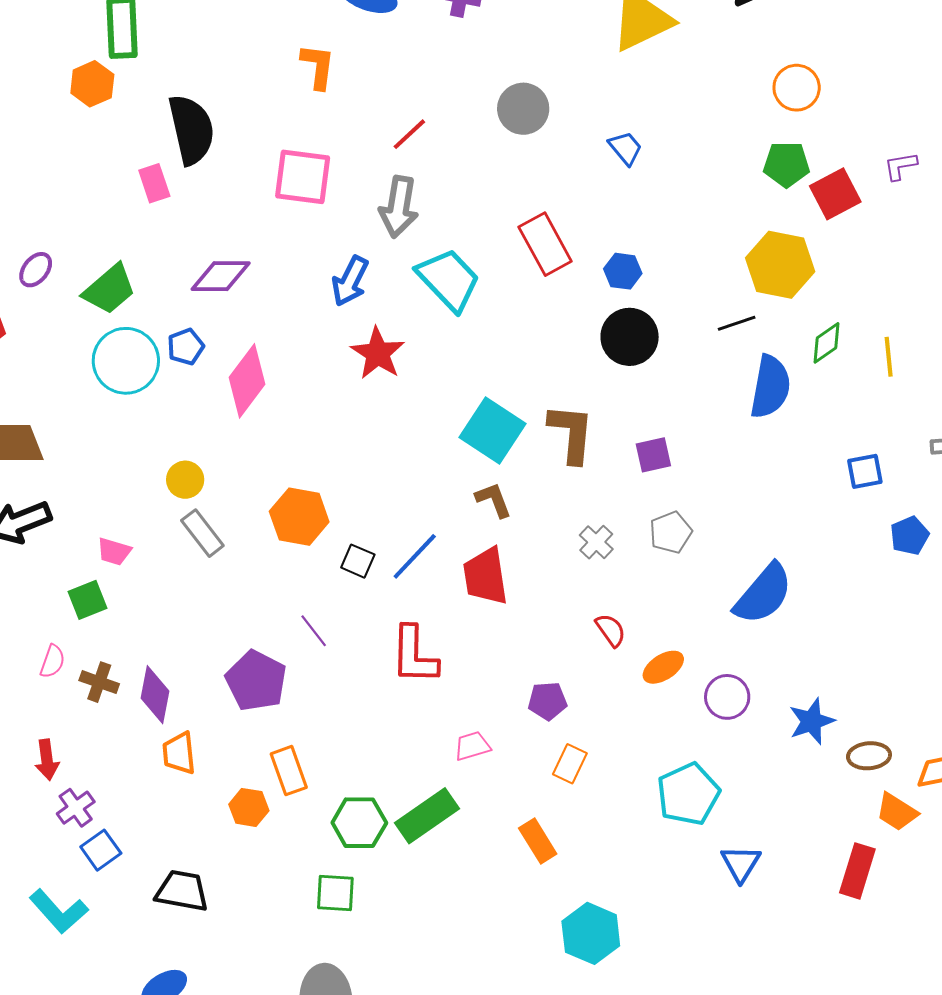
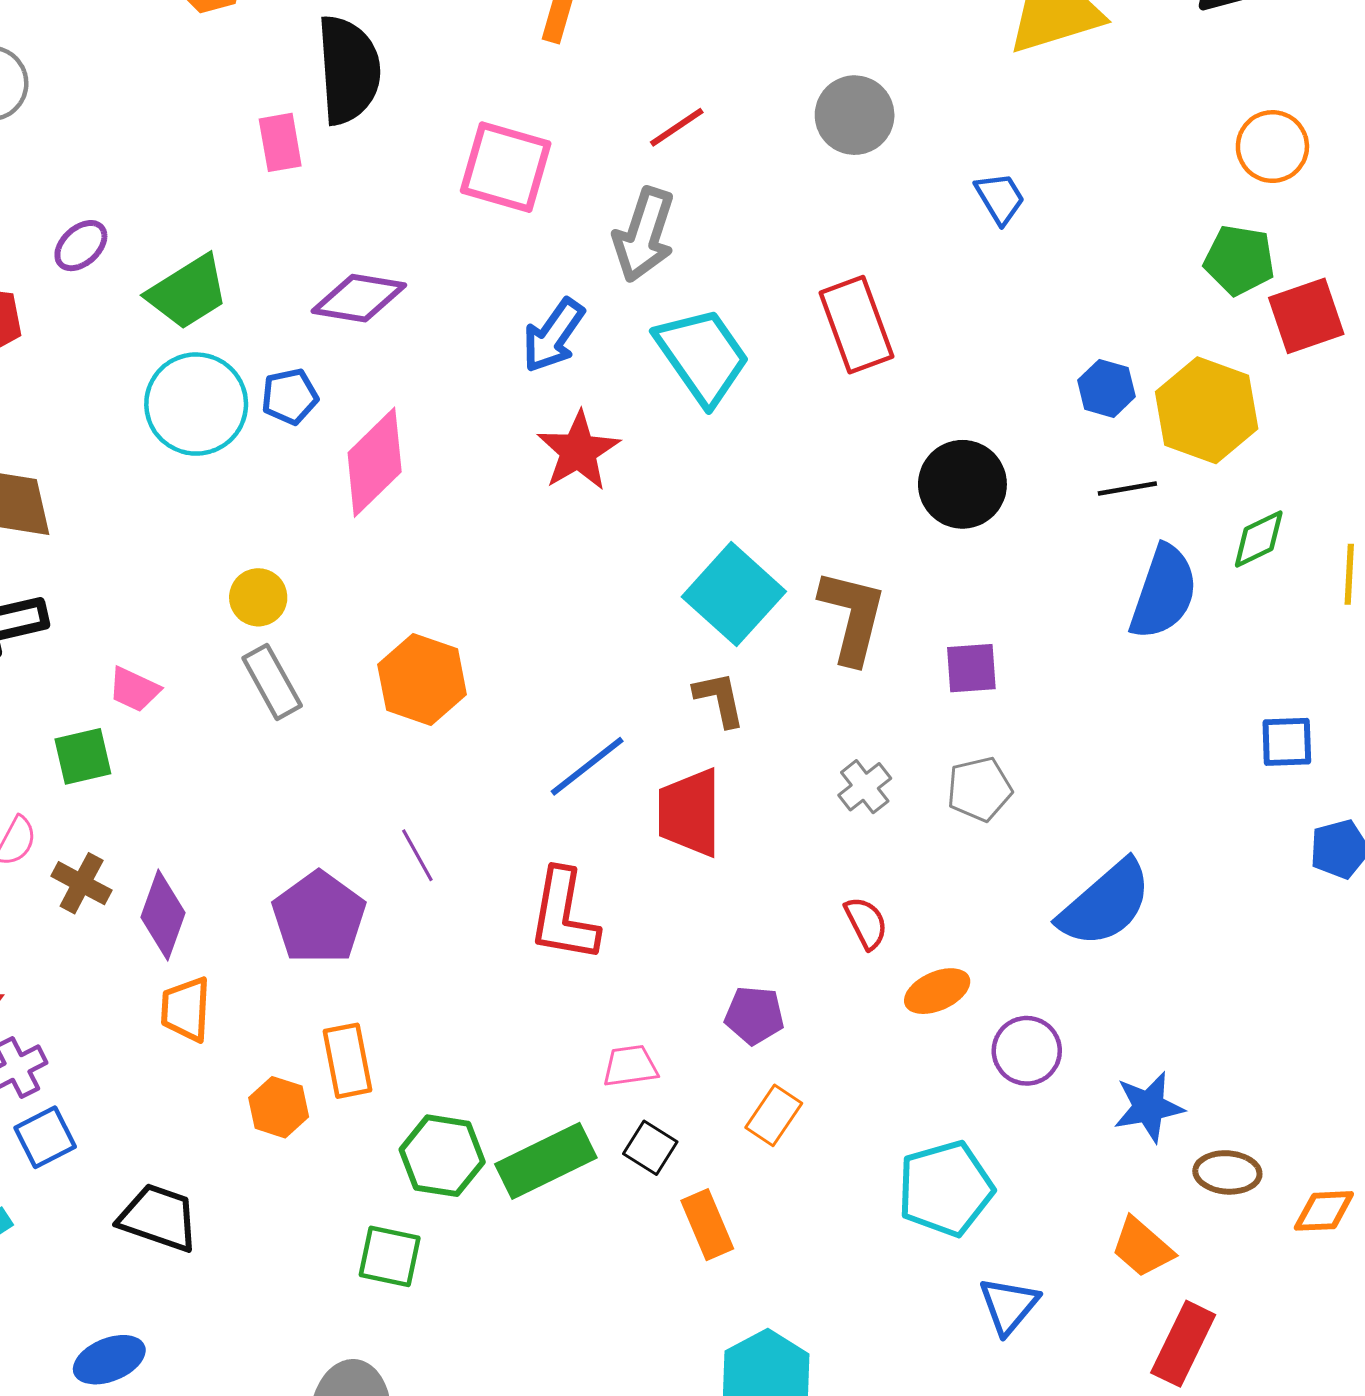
blue hexagon: (623, 271) -> (1106, 388), moved
black square: (358, 561) -> (650, 1148), moved
orange trapezoid: (897, 812) -> (1142, 1247), moved

